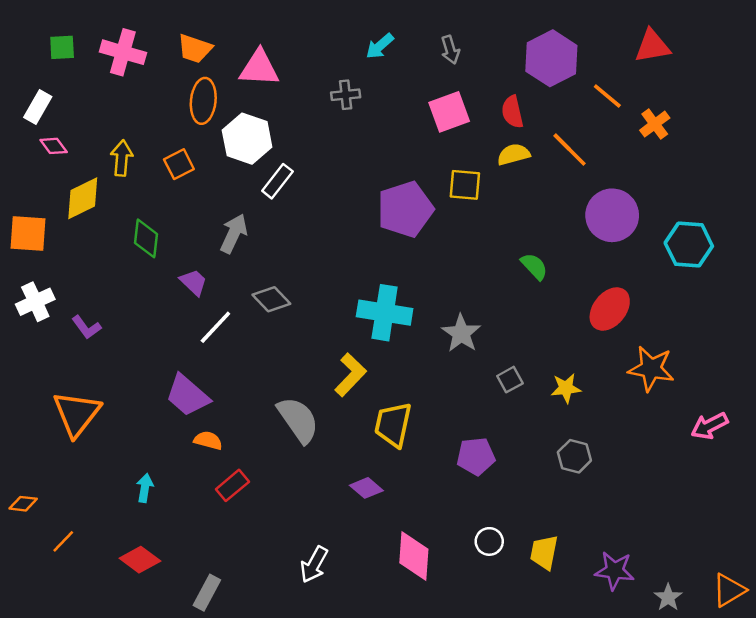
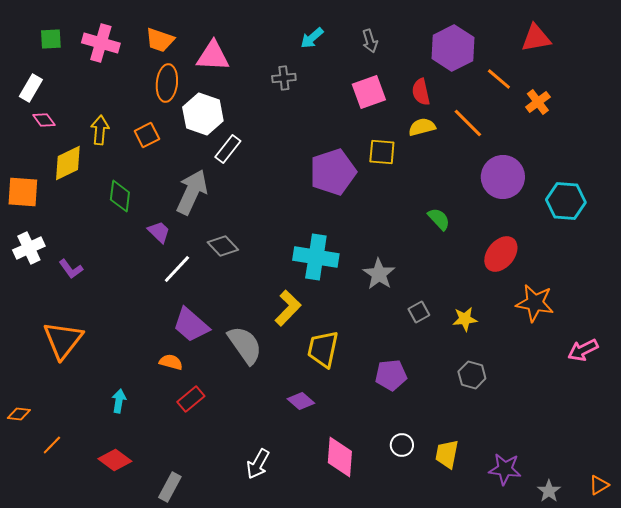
gray arrow: (234, 234) -> (192, 192), size x1.4
purple trapezoid: (187, 395) -> (191, 325), moved
orange triangle: (729, 590) -> (599, 485), size x0.7

